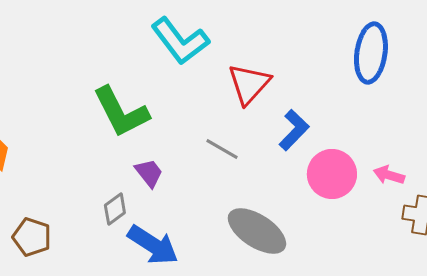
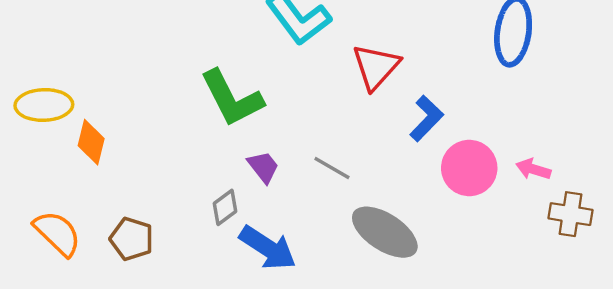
gray line: (222, 149) -> (332, 168), moved

